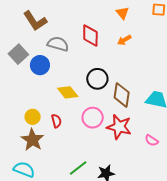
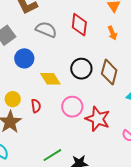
orange arrow: (124, 40) -> (112, 33), turned -88
blue circle: (40, 65) -> (24, 58), moved
brown diamond: (122, 95) -> (109, 72), moved

